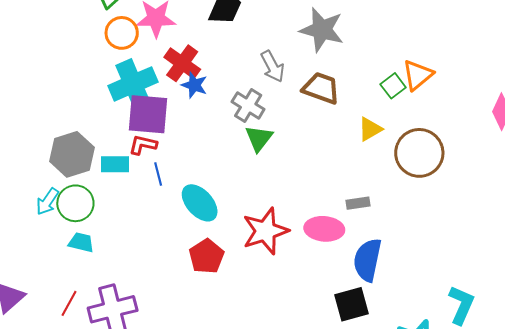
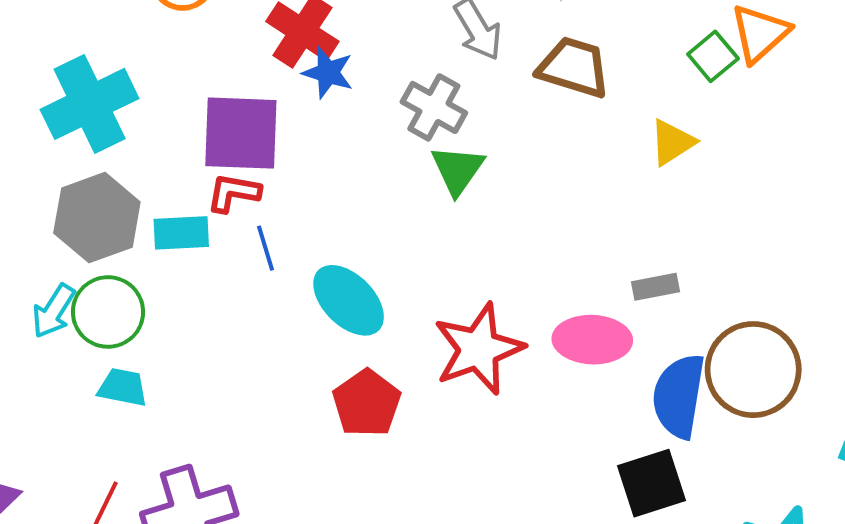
cyan cross: (133, 84) -> (90, 104), moved
brown circle: (419, 153) -> (753, 370), moved

